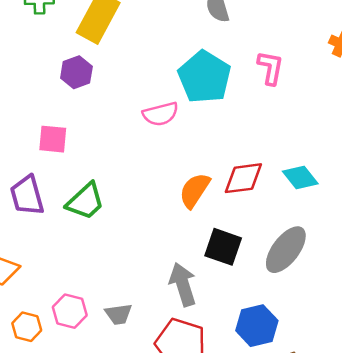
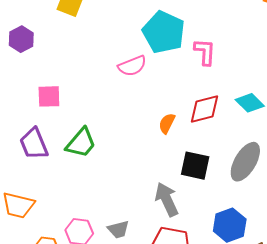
pink L-shape: (270, 68) -> (205, 52), moved
purple hexagon: (76, 72) -> (21, 39), moved
orange semicircle: (195, 190) -> (167, 123), size x0.7

